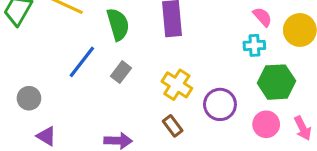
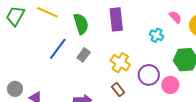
cyan cross: (254, 45) -> (157, 35), moved, turned 32
gray circle: (29, 98) -> (15, 89), moved
pink circle: (266, 124) -> (170, 85), moved

